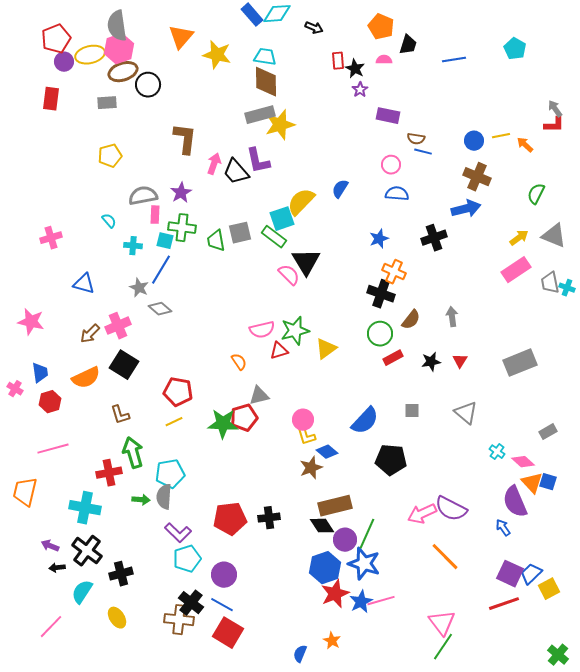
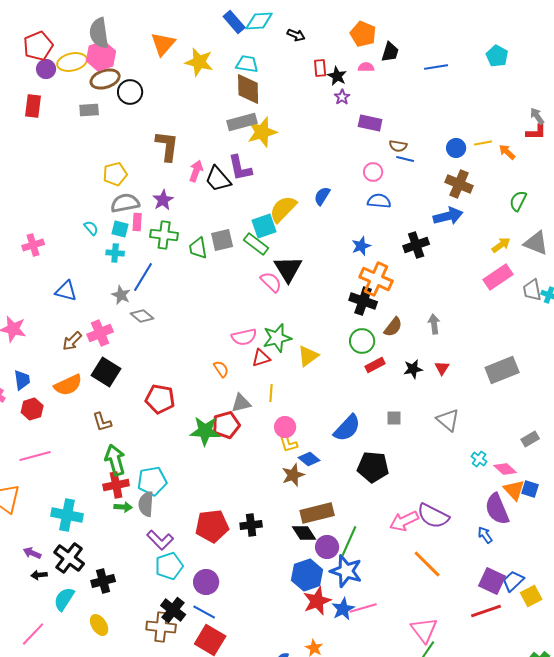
yellow pentagon: (110, 156) -> (115, 174), moved
cyan square: (165, 241) -> (120, 229), moved
orange cross: (394, 272) -> (376, 279), size x1.4
yellow line: (174, 422) -> (271, 393), moved, turned -60
red cross: (109, 473) -> (116, 485), moved

